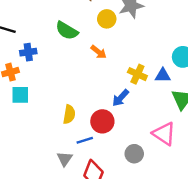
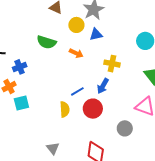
blue triangle: (163, 75) -> (96, 34), moved
blue line: (85, 140) -> (77, 91), moved
gray triangle: (65, 159) -> (53, 148), moved

